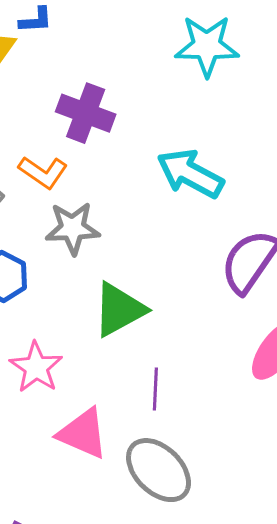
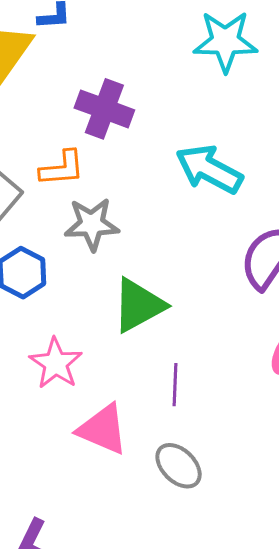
orange L-shape: (43, 172) -> (62, 168), turned -39
gray ellipse: (159, 470) -> (179, 466), size x0.7

